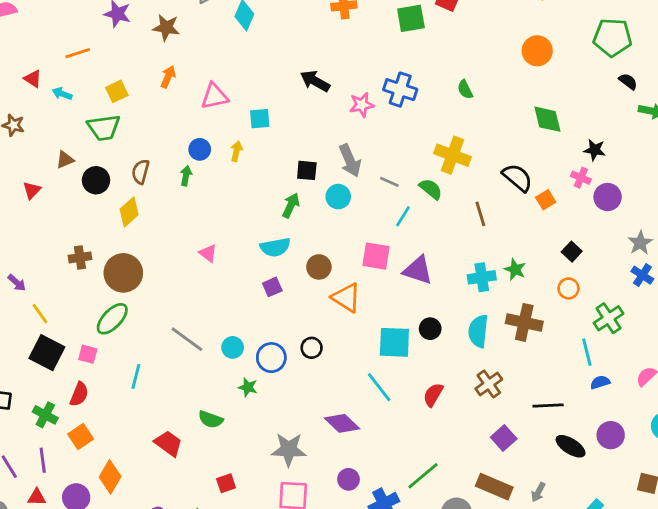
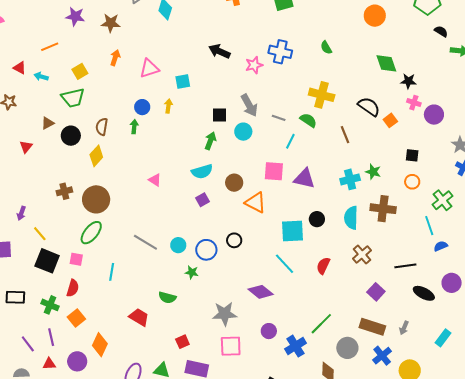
black star: (595, 150) -> (408, 81), moved
black square: (572, 252) -> (412, 155), turned -32
purple arrow: (17, 283) -> (21, 213), turned 72

